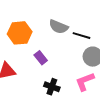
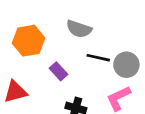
black line: (82, 36) -> (98, 58), moved

